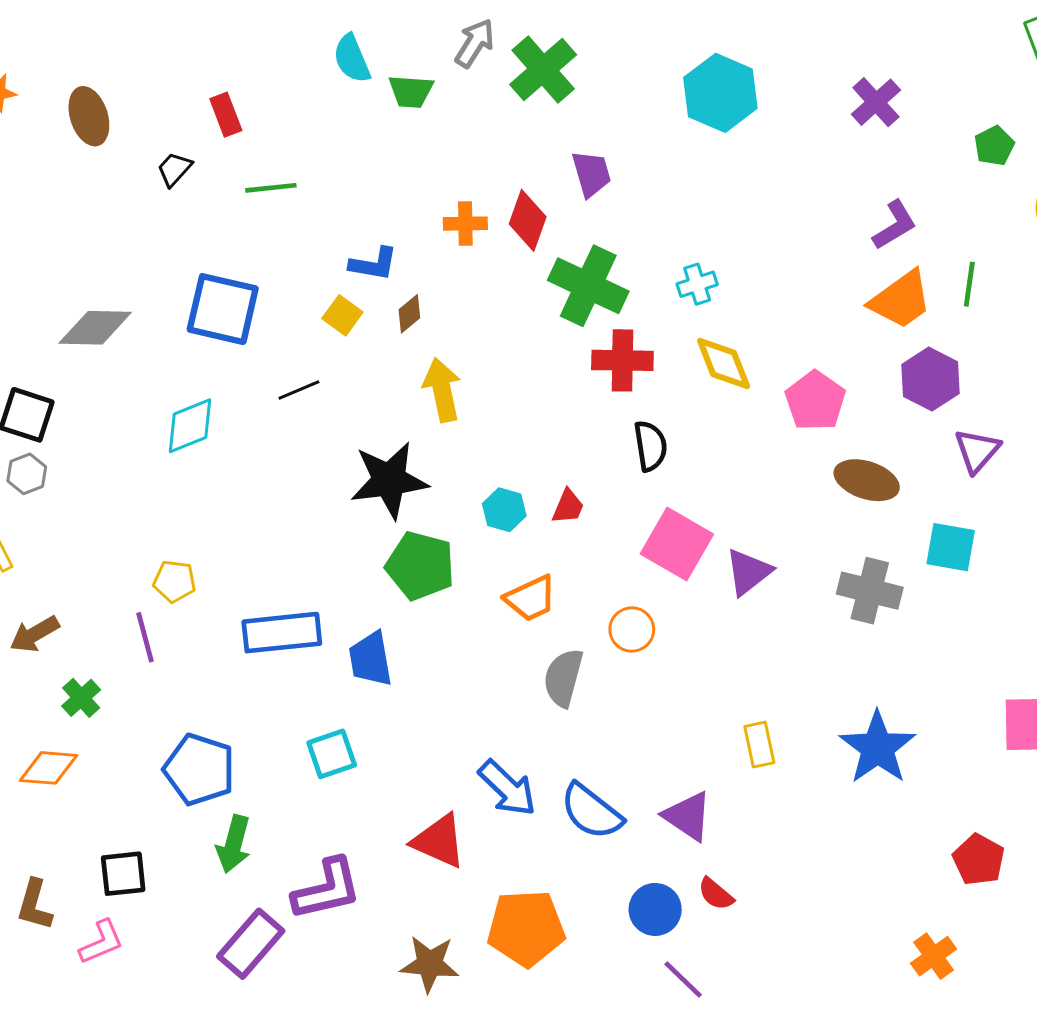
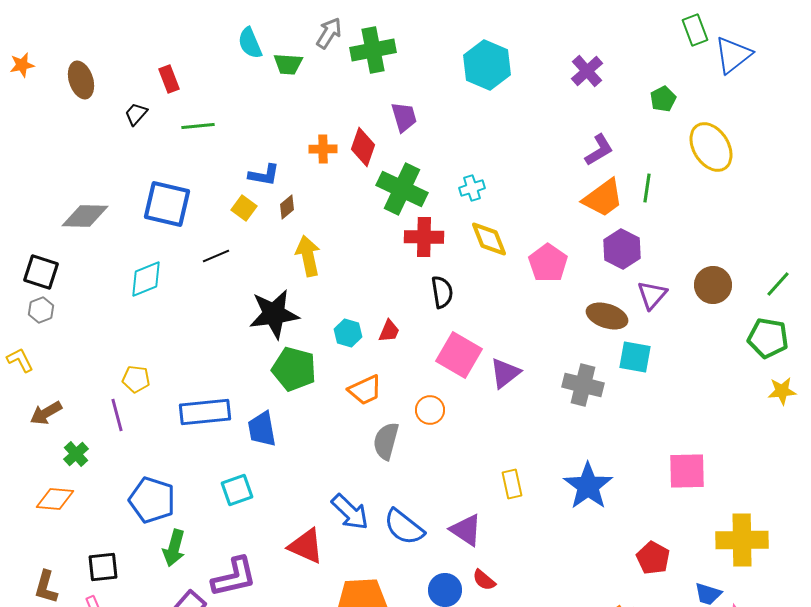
green cross: (543, 70) -> (373, 50), turned 30
brown ellipse: (867, 480) -> (607, 316), moved

